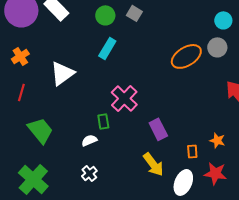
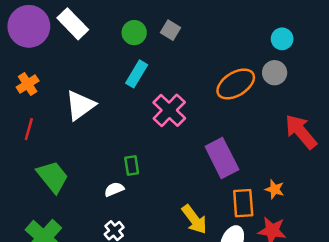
pink cross: (124, 98) -> (169, 110), moved
purple rectangle: (158, 129) -> (222, 158), moved, size x1.4
orange rectangle: (192, 151) -> (243, 203), size x1.6

